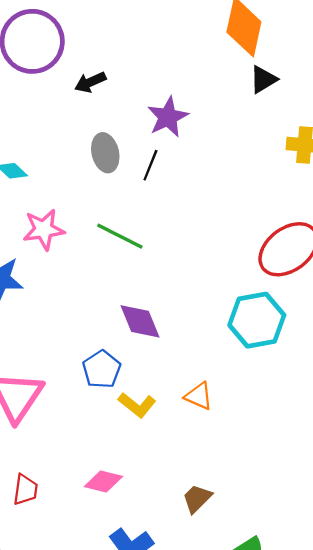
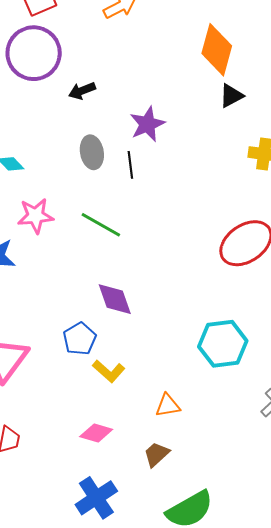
black line: (150, 165) -> (130, 165), turned -32
cyan hexagon: (257, 320) -> (223, 344), moved
orange triangle: (199, 396) -> (168, 405), moved, turned -36
pink diamond: (103, 482) -> (96, 433), moved

